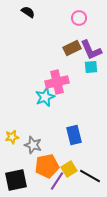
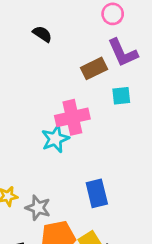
black semicircle: (28, 12) -> (42, 34), moved
pink circle: (79, 18) -> (113, 14), moved
purple L-shape: (91, 50) -> (123, 53), moved

